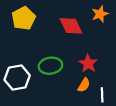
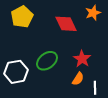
green ellipse: (50, 66) -> (47, 61), turned -30

